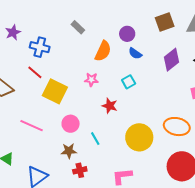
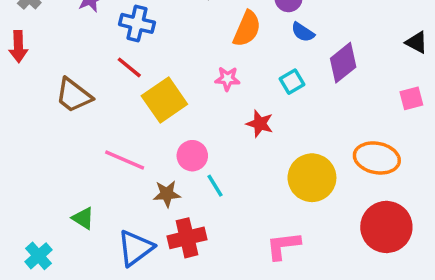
purple diamond: (172, 60) -> (343, 63), moved
yellow square: (55, 91) -> (164, 100), turned 30
cyan line: (95, 139) -> (215, 186), moved
brown star: (69, 151) -> (167, 194), moved
red cross: (80, 170) -> (187, 238), moved, size x1.5

